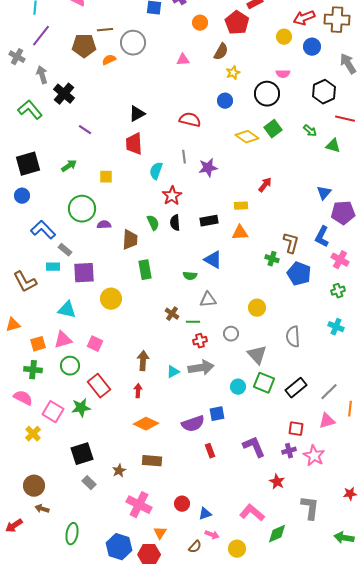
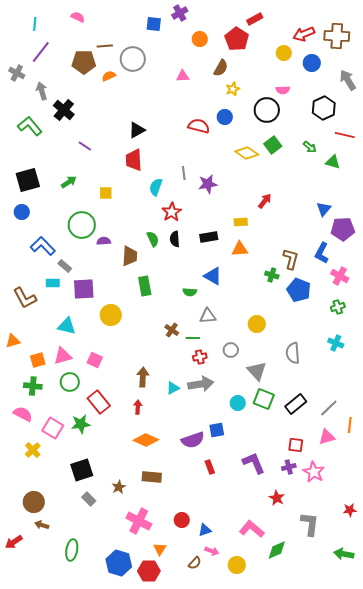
red semicircle: (190, 120) -> (199, 126), moved

